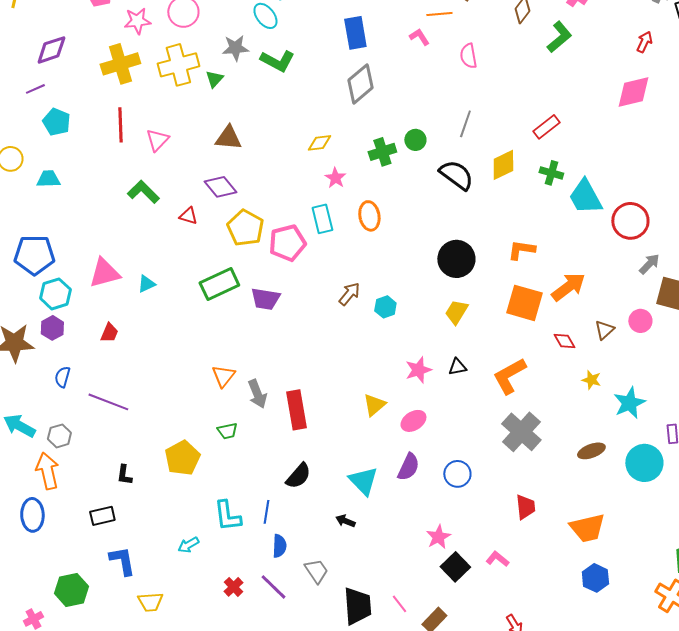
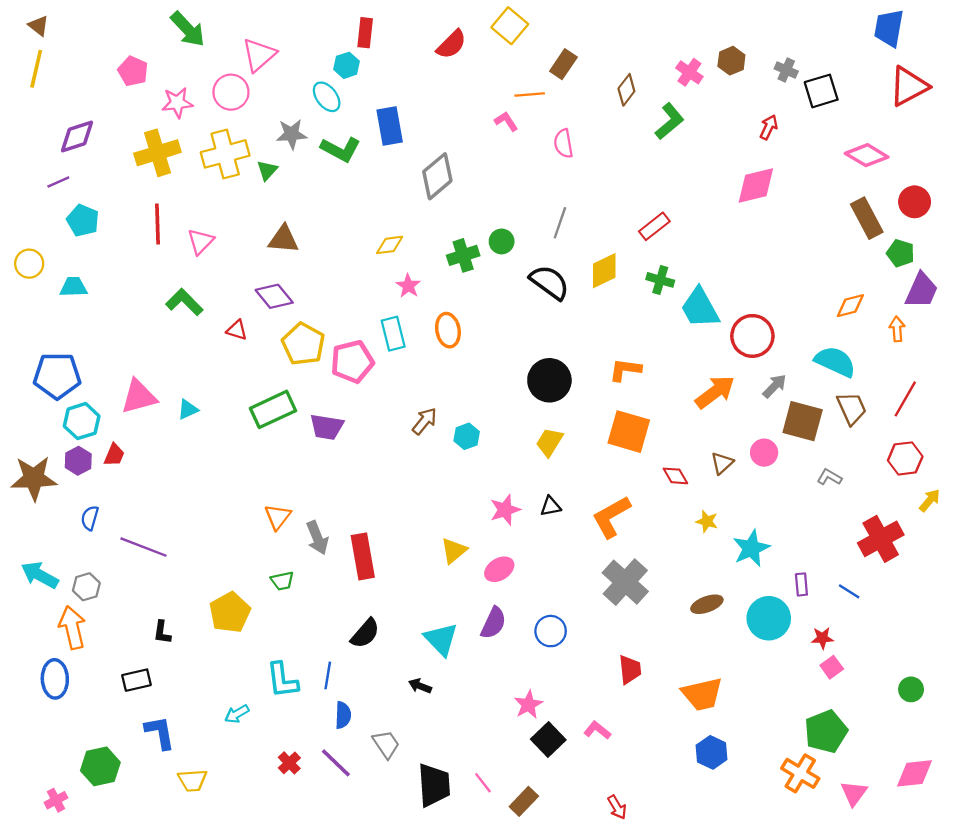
blue rectangle: (355, 33) -> (390, 126), moved
orange arrow: (568, 287) -> (715, 392), moved
red trapezoid: (109, 333) -> (114, 455), moved

